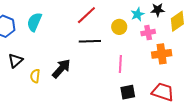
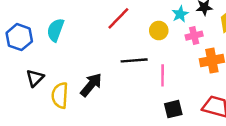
black line: (90, 41) -> (134, 60), moved
yellow semicircle: (35, 76) -> (60, 95), size x1.5

